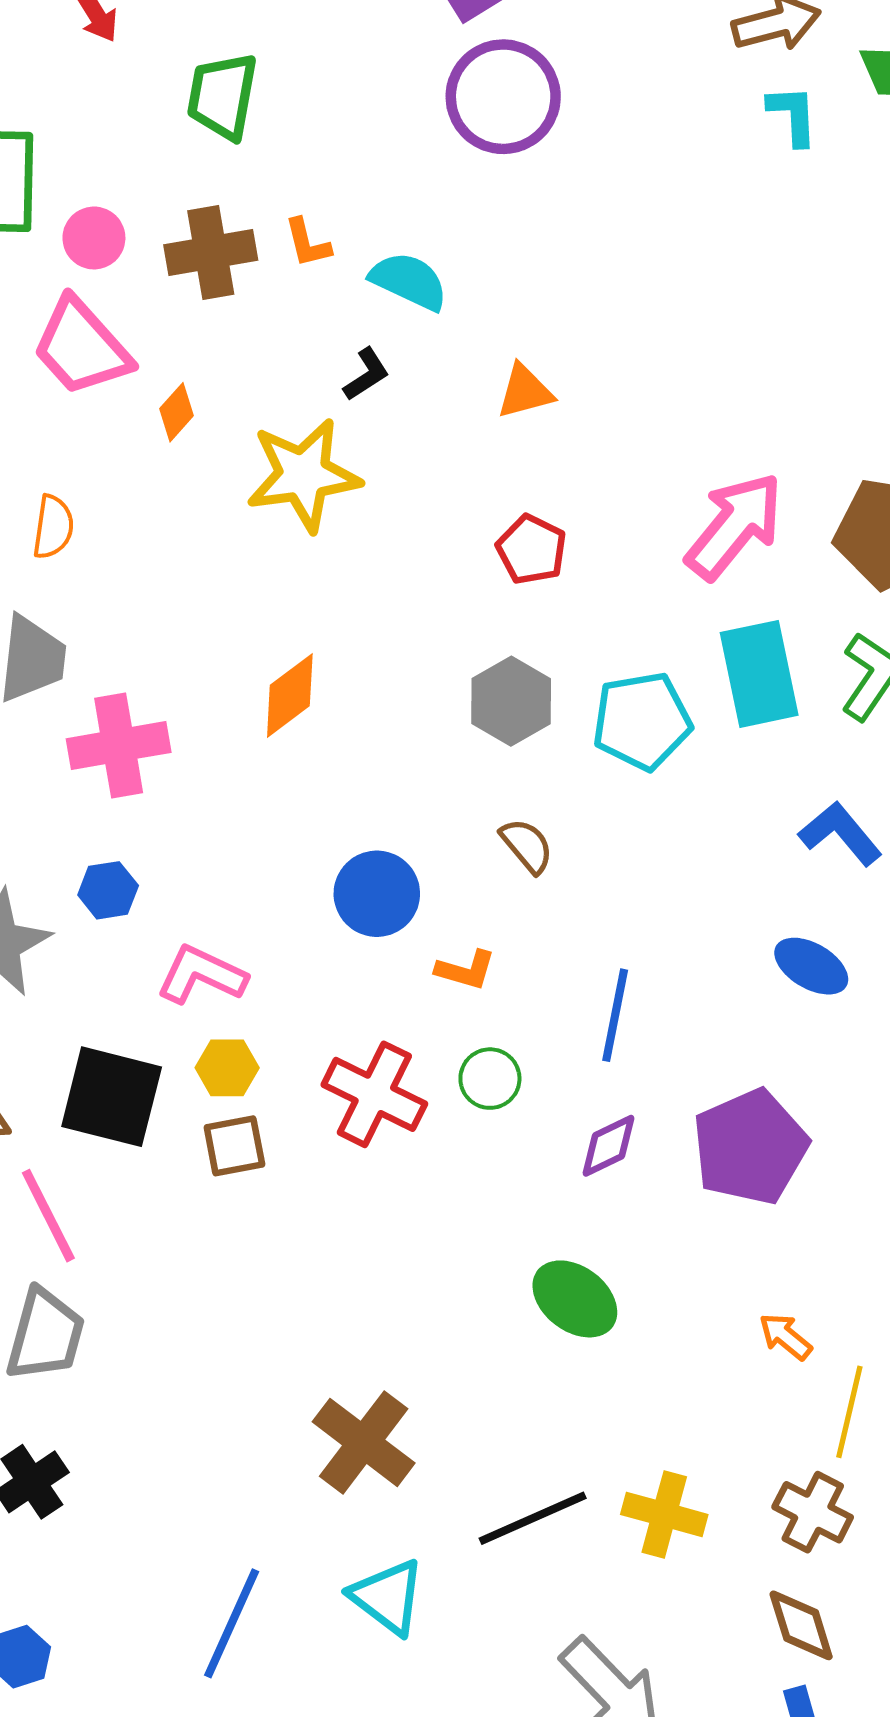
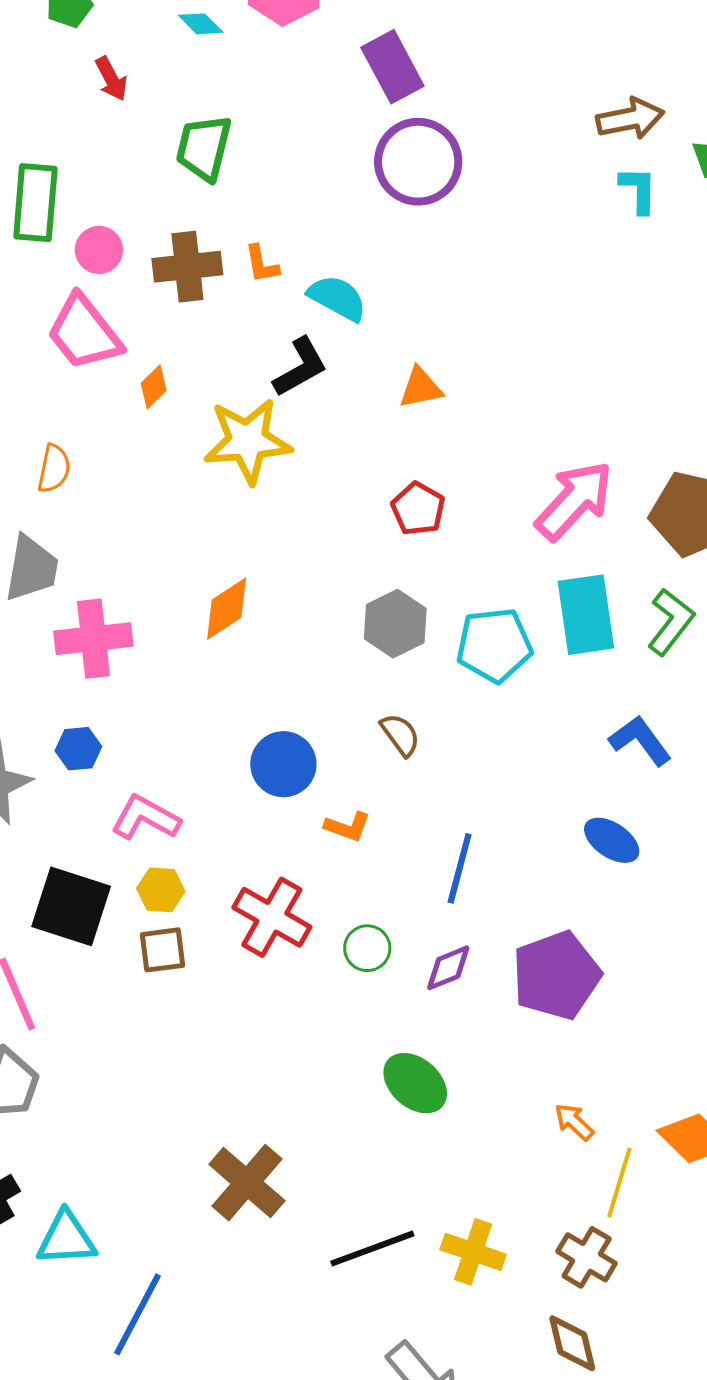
black L-shape: (366, 374) -> (300, 367), size x1.5
green circle: (490, 1079) -> (367, 948), moved
cyan triangle: (388, 1597) -> (66, 1239), moved, turned -44

